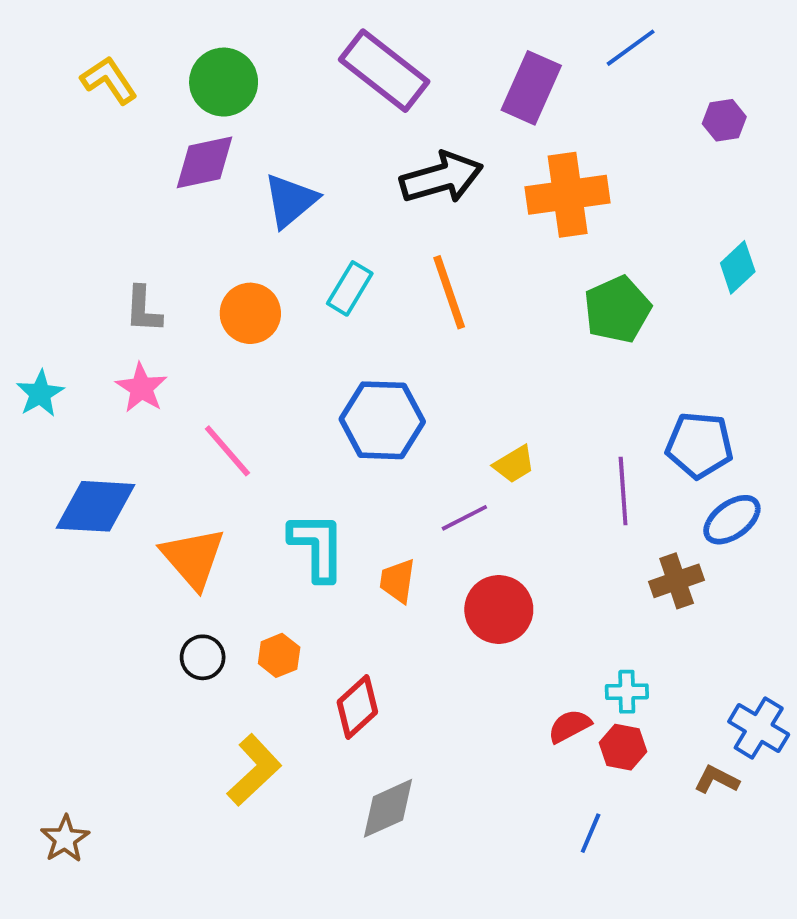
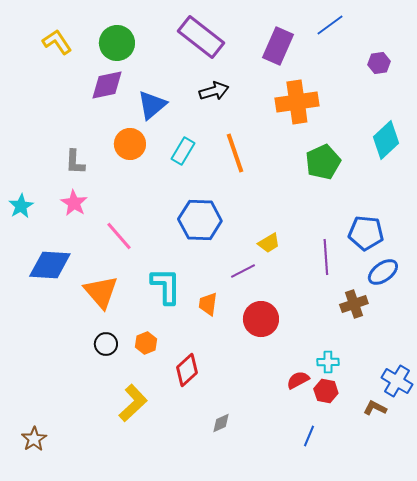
black arrow: (441, 178) -> (214, 91), moved, size x0.7
cyan diamond: (738, 267) -> (386, 140), size x1.4
orange circle: (250, 313) -> (130, 144), moved
gray diamond: (388, 808) -> (221, 423), moved, size x0.6

